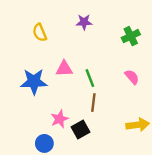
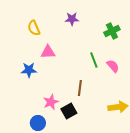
pink triangle: (64, 69) -> (48, 52), moved
green line: (90, 78) -> (94, 60), moved
blue star: (34, 82) -> (29, 70), size x0.7

